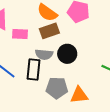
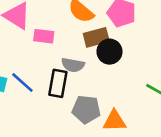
brown rectangle: (49, 31) -> (96, 37), moved
black circle: (67, 54) -> (109, 52), moved

